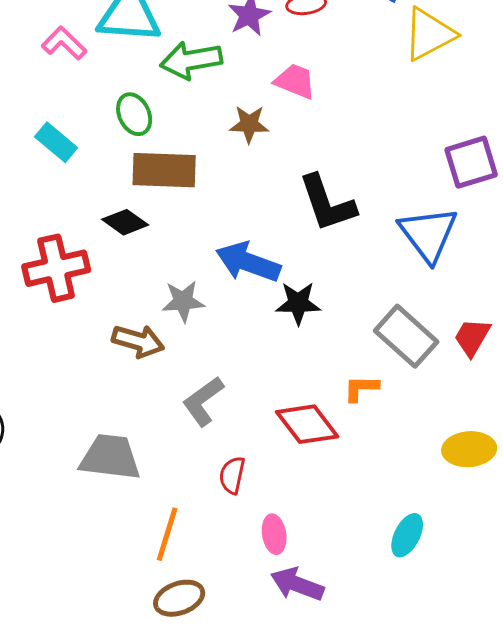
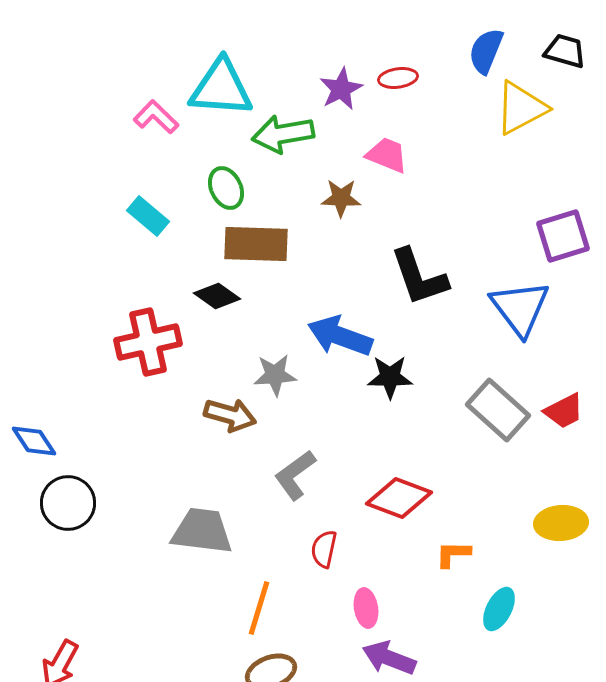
red trapezoid: (472, 337) -> (564, 411), turned -147
orange L-shape: (361, 388) -> (453, 554), moved
red diamond: (307, 424) -> (399, 498), turned -32

